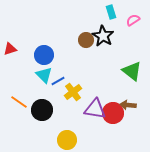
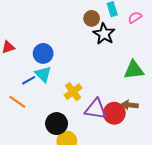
brown circle: (86, 40) -> (92, 18), moved
green triangle: (132, 71) -> (134, 70), turned -45
blue line: (58, 81) -> (29, 80), moved
black circle: (42, 110) -> (57, 124), moved

